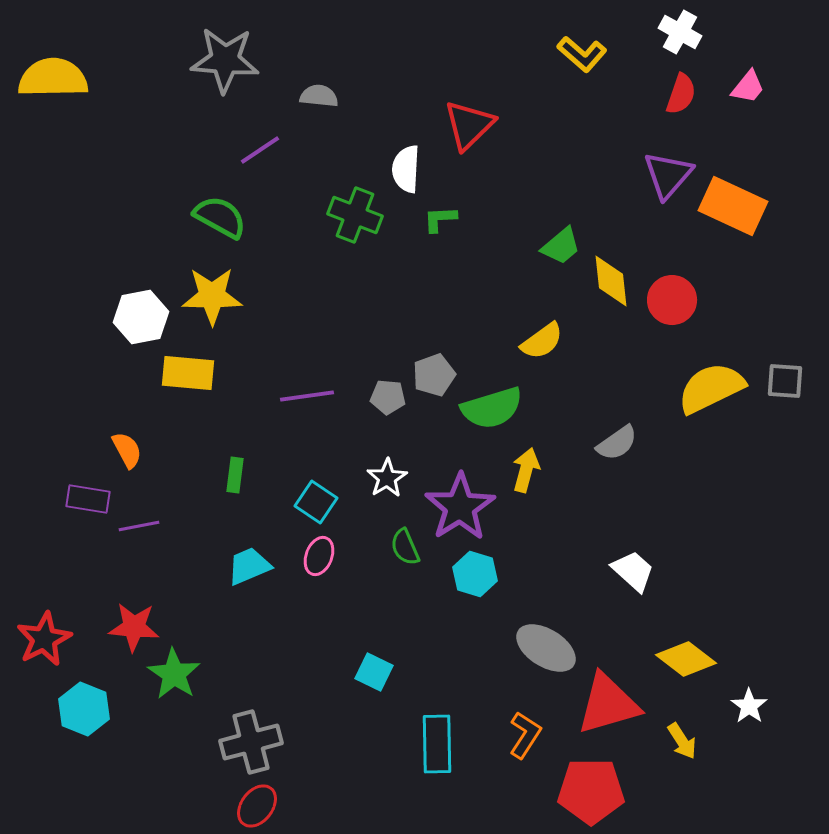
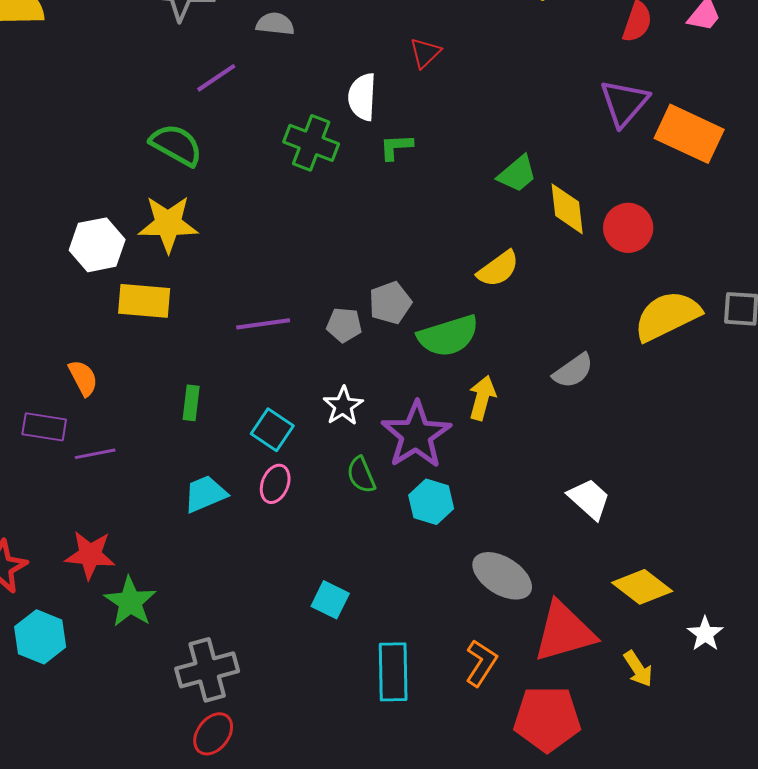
red triangle: (469, 125) -> (425, 53), size x0.6

